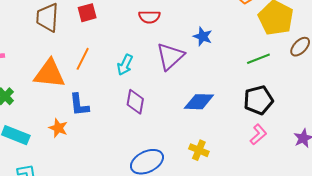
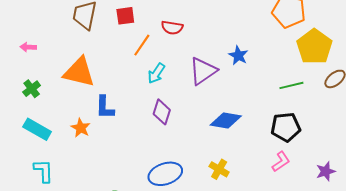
red semicircle: (149, 17) -> (172, 28), moved
orange line: (83, 59) -> (142, 45), moved

